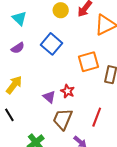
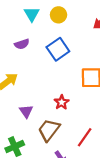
yellow circle: (61, 10) -> (59, 15), moved
purple triangle: (49, 97) -> (26, 111), moved

